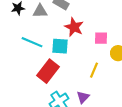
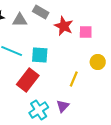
red star: (74, 27) -> (64, 26), moved
pink square: (101, 38) -> (86, 32), moved

